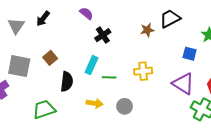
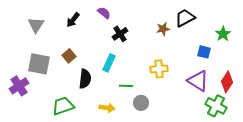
black arrow: (43, 19) -> (73, 20), moved
green line: (109, 77) -> (126, 86), moved
yellow arrow: (95, 103) -> (107, 108), moved

